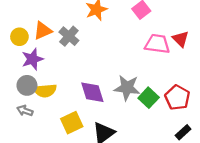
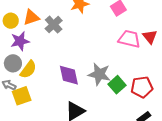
yellow semicircle: (45, 91) -> (28, 69), turned -54
red pentagon: (177, 98) -> (142, 87), turned 30
yellow square: (72, 123) -> (22, 96), moved

